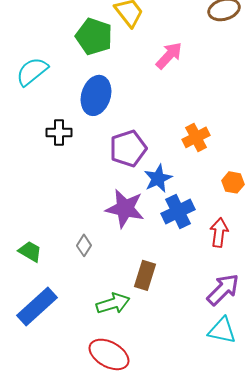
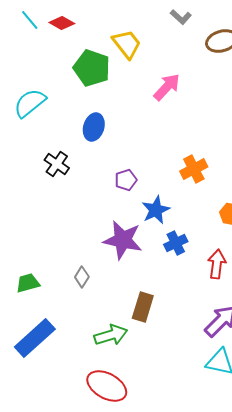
blue ellipse: (96, 95) -> (94, 127), size x0.7
black cross: (59, 132) -> (57, 164), turned 35
purple pentagon: (128, 148) -> (126, 180), size x0.6
blue cross: (178, 211) -> (176, 243), size x0.7
green trapezoid: (30, 251) -> (28, 283), turned -45

